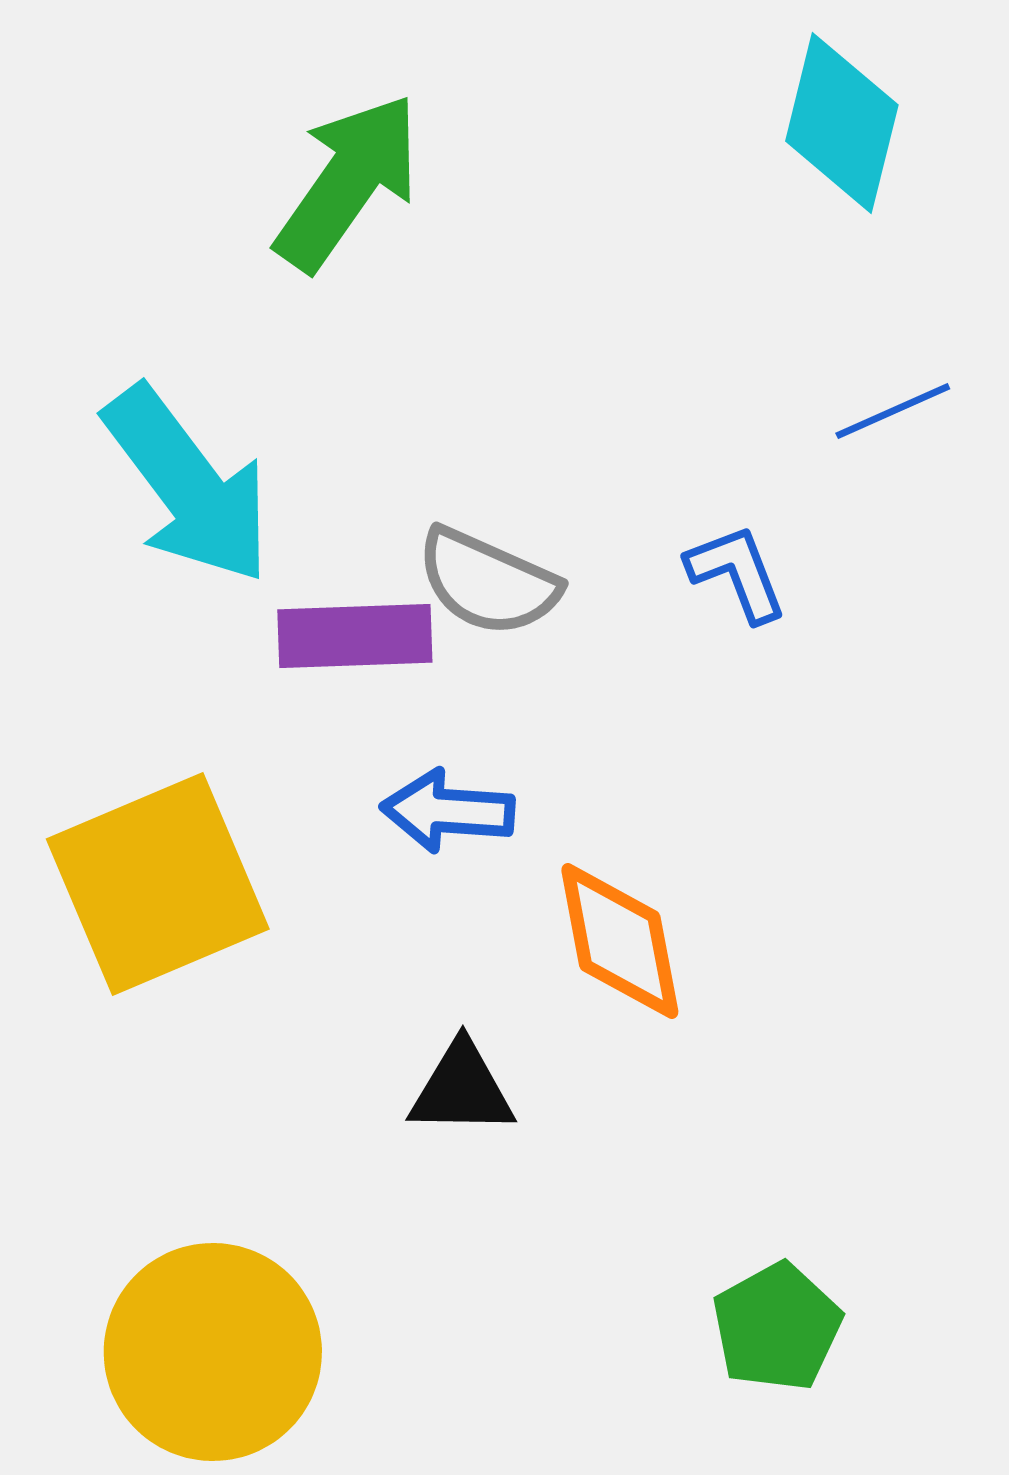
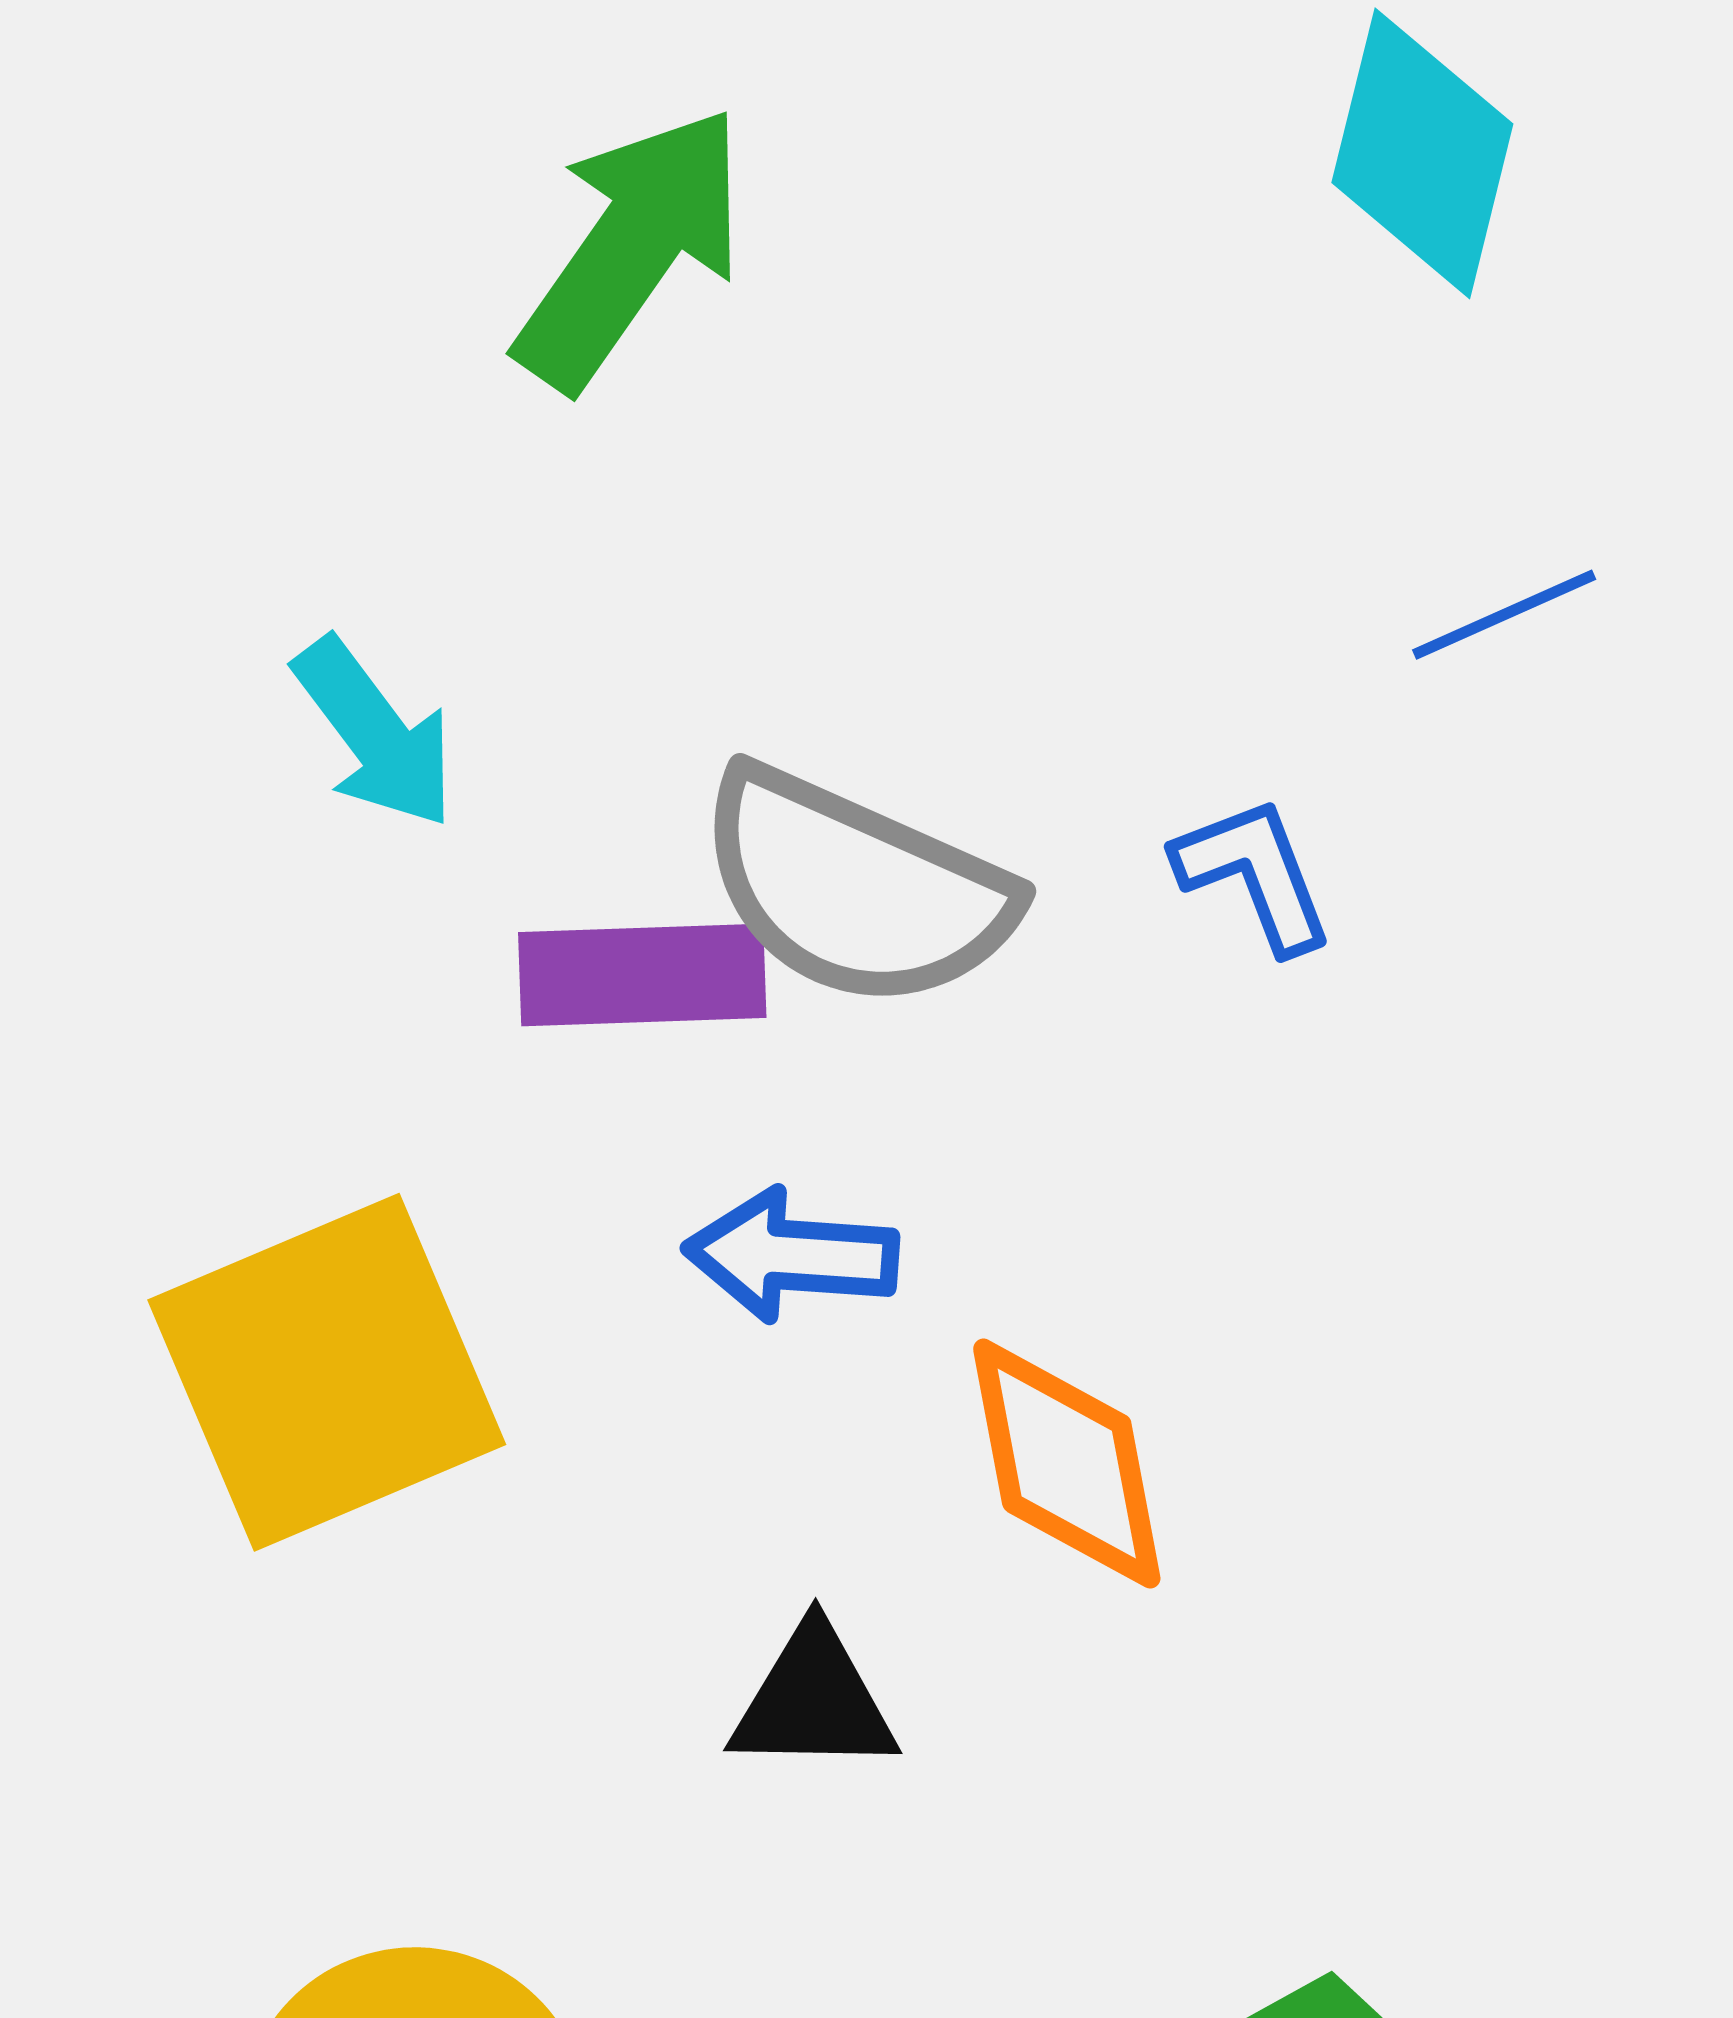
cyan arrow: (188, 485) -> (375, 733), size x0.6
gray semicircle: (488, 582) -> (855, 889), size x1.4

